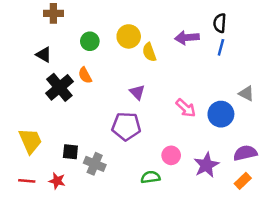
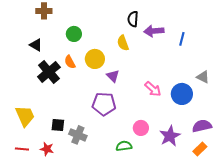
black semicircle: (220, 23) -> (133, 19), moved
yellow circle: (129, 36) -> (95, 59), moved

